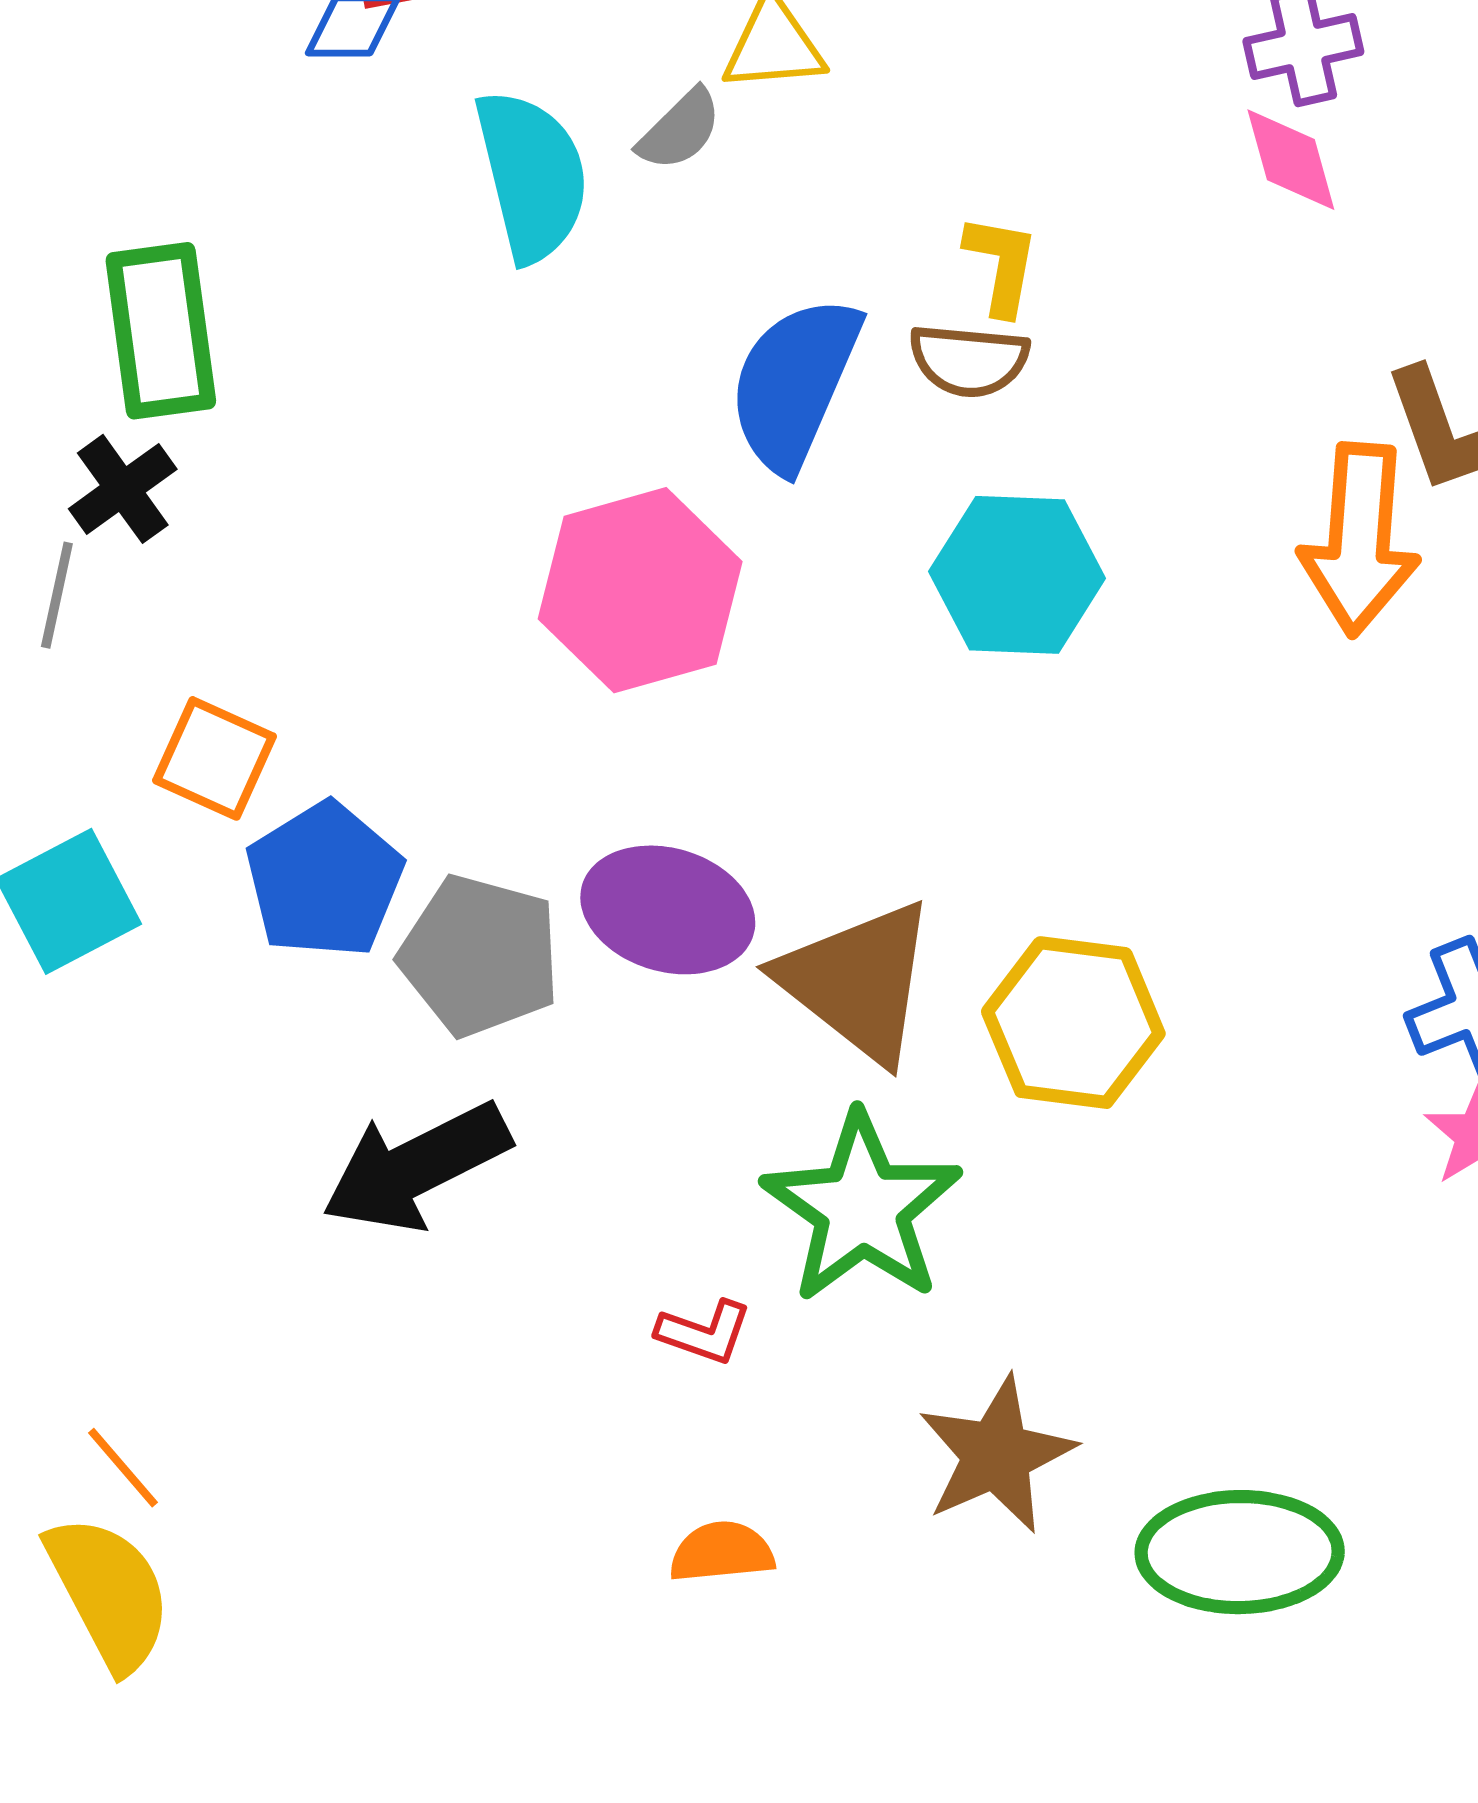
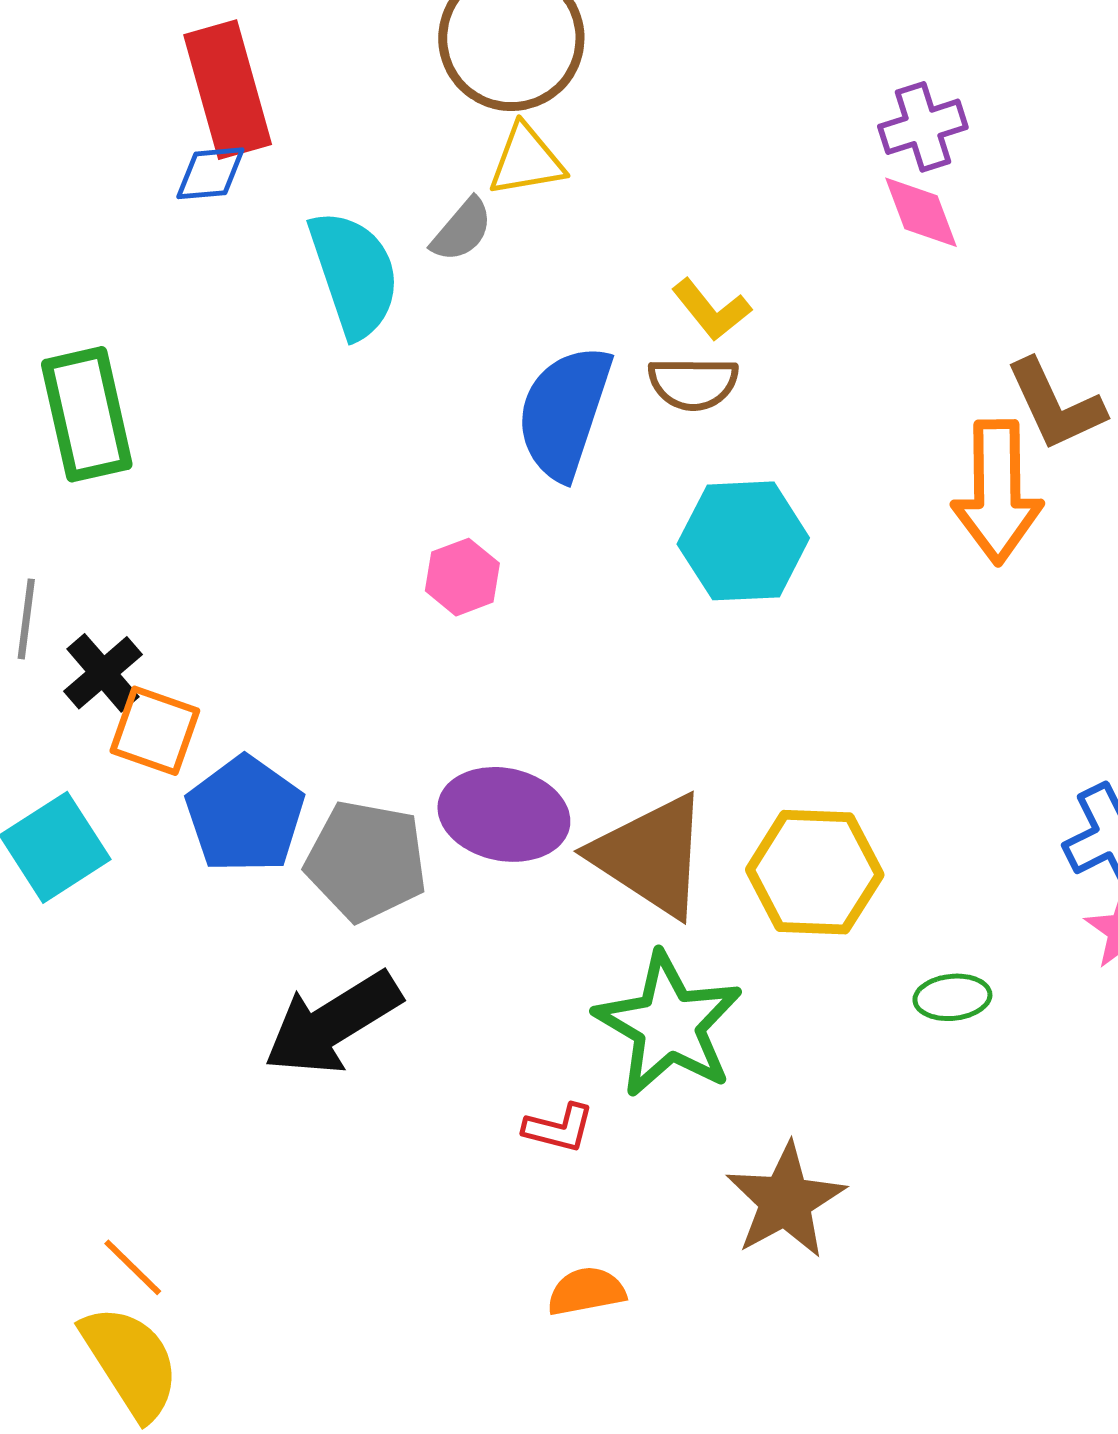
yellow L-shape: (1001, 265) -> (711, 310), turned 136
black cross: (123, 489) -> (103, 673), moved
pink hexagon: (640, 590) -> (462, 577), size x0.5
green ellipse: (1240, 1552) -> (952, 997), moved, size x0.5

